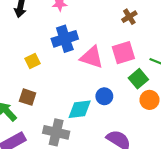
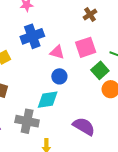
pink triangle: (92, 57) -> (57, 52), size x0.7
blue circle: (104, 96) -> (59, 76), moved

